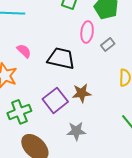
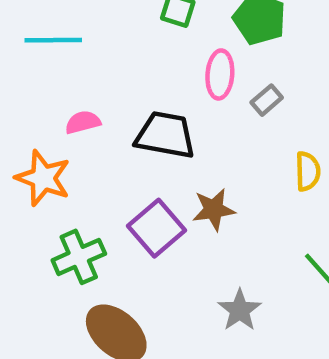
pink semicircle: (24, 51) -> (83, 122), turned -56
gray star: (76, 131) -> (240, 310), moved, turned -30

